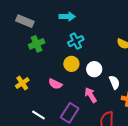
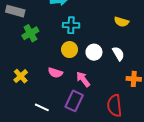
cyan cross: (76, 41) -> (71, 25), turned 35
white semicircle: (114, 82) -> (118, 54), moved
pink arrow: (91, 95) -> (83, 79), moved

